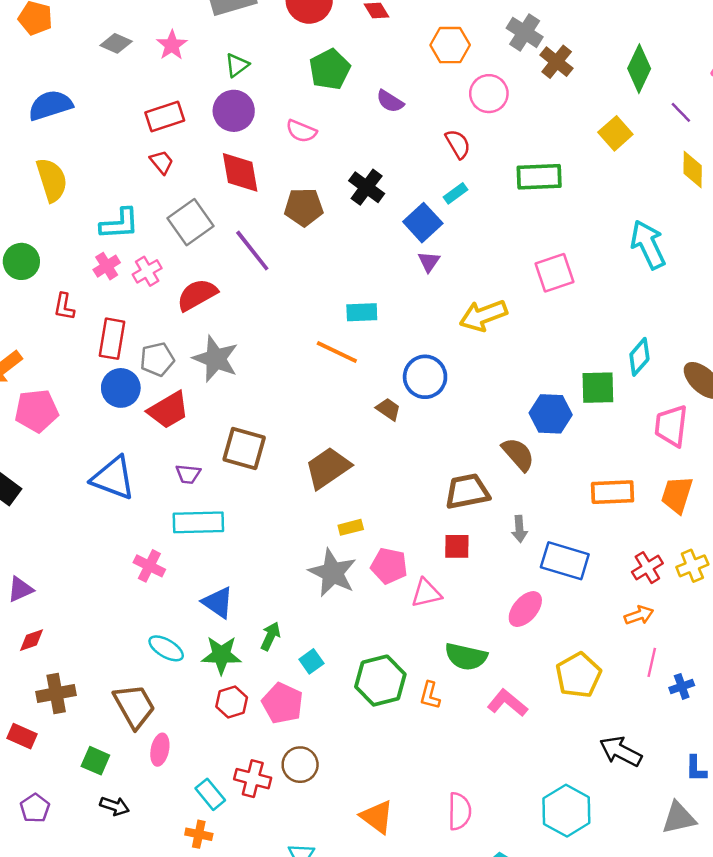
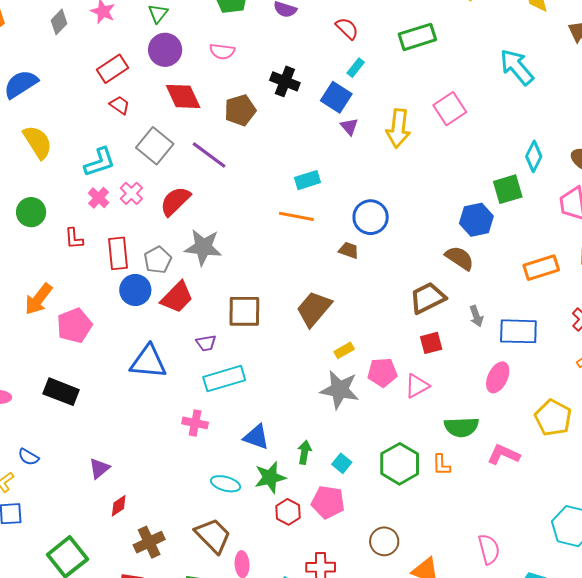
gray diamond: (116, 43) -> (59, 22), turned -55
yellow arrow: (483, 315) -> (398, 128), moved, turned -48
brown circle: (300, 765) -> (384, 541), moved

